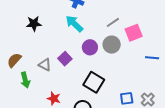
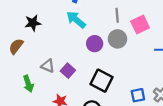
gray line: (113, 22) -> (117, 15), turned -56
purple square: (65, 59) -> (68, 71), moved
brown semicircle: (14, 60) -> (16, 46), moved

